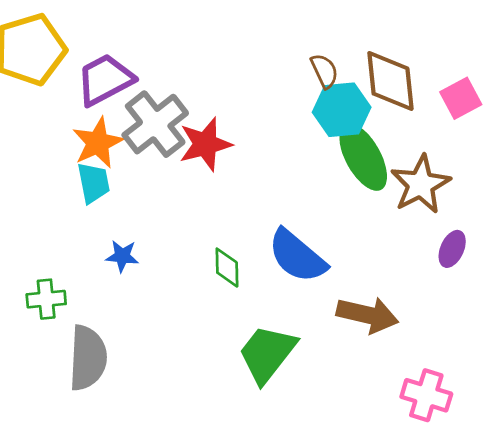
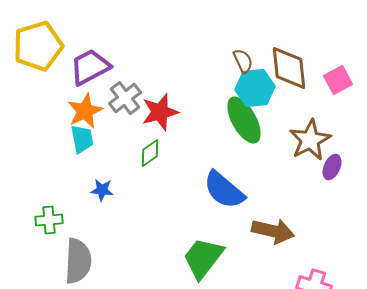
gray cross: (155, 124) -> (125, 98), size x0.7
green ellipse: (363, 157) -> (244, 120), moved
purple ellipse: (452, 249) -> (332, 167), moved
green diamond: (227, 268) -> (150, 153), moved, turned 56

